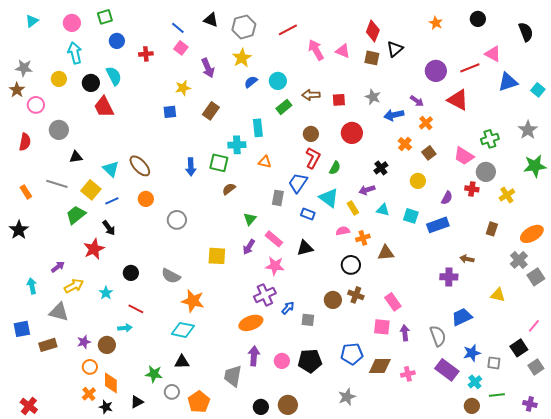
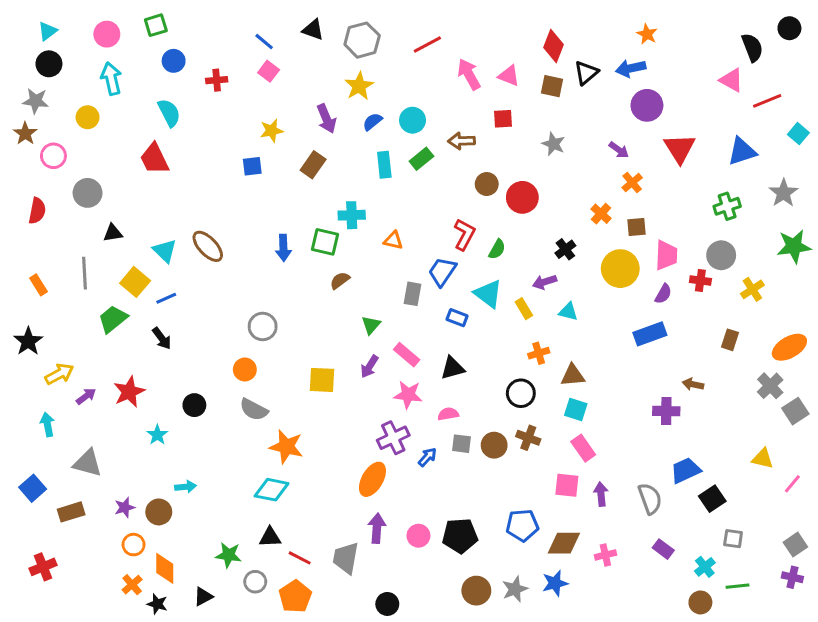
black circle: (478, 19) -> (789, 28), moved
black semicircle: (526, 32) -> (752, 47), moved
purple arrow: (208, 68) -> (326, 119), moved
red line: (470, 68) -> (767, 101), moved
blue triangle: (508, 82) -> (742, 151), moved
black circle: (91, 83) -> (49, 64), moved
red square: (339, 100) -> (503, 119), moved
red triangle: (458, 100) -> (680, 148), turned 30
blue arrow: (394, 115) -> (631, 68), moved
cyan rectangle: (258, 128) -> (384, 165), moved
brown circle: (311, 134) -> (487, 184), moved
brown square: (429, 153) -> (637, 227), turned 32
pink trapezoid: (464, 156) -> (666, 255), moved, turned -120
yellow circle: (418, 181) -> (620, 269), size x1.6
gray line: (57, 184) -> (85, 273), turned 70
orange circle: (146, 199) -> (245, 369), moved
cyan square: (411, 216) -> (576, 410), moved
pink semicircle: (343, 231) -> (448, 414), moved
red star: (94, 249) -> (129, 392), moved
yellow arrow: (74, 286) -> (59, 374), moved
yellow triangle: (498, 295) -> (763, 459), moved
red line: (136, 309) -> (300, 558), moved
gray square: (308, 320) -> (461, 444), moved
orange ellipse: (251, 323) -> (372, 479), turned -40
blue square: (22, 329) -> (33, 488), turned -30
black square: (519, 348) -> (712, 499), moved
blue star: (472, 353) -> (555, 583), moved
purple rectangle: (447, 370) -> (663, 549), size x0.6
purple cross: (530, 404) -> (792, 577), moved
brown circle: (288, 405) -> (476, 591), moved
red cross: (29, 406) -> (43, 567), moved, turned 30

